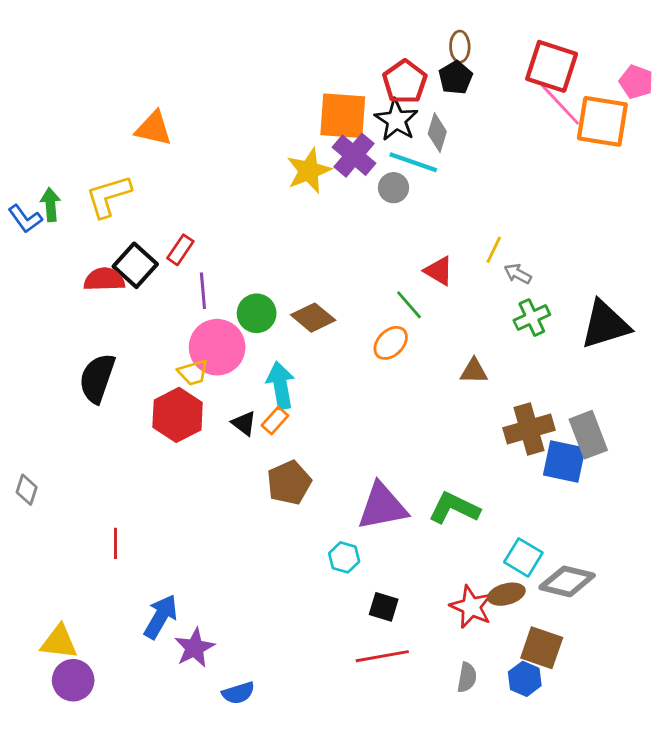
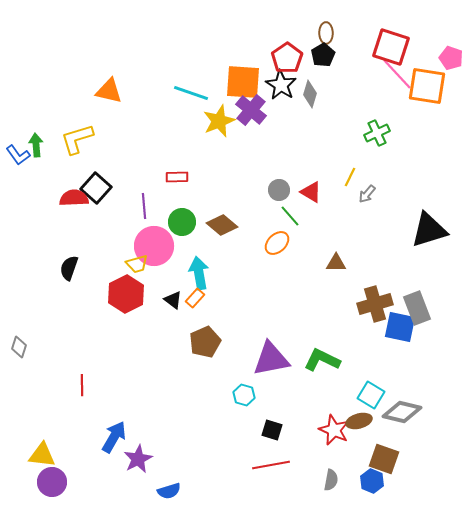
cyan line: (413, 162) -> (191, 93), moved
gray circle: (394, 188) -> (279, 190), moved
red rectangle: (180, 250) -> (177, 177), moved, turned 55
gray arrow: (518, 274) -> (367, 194), turned -78
green cross: (532, 318) -> (377, 133), moved
black semicircle: (97, 378) -> (69, 268), size x0.7

